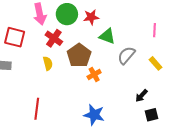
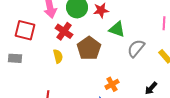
orange cross: (94, 74) -> (112, 84), moved

